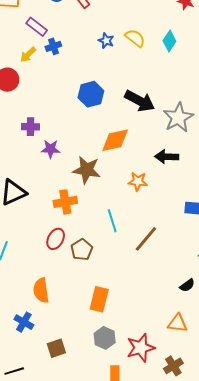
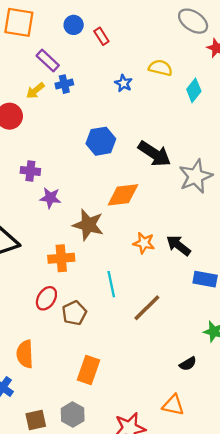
yellow semicircle: (135, 38) -> (160, 68), moved, turned -30
black arrow: (167, 157) -> (178, 245), moved, turned 30
gray hexagon: (105, 338) -> (73, 415), moved

